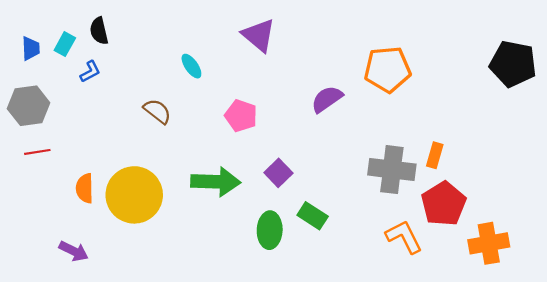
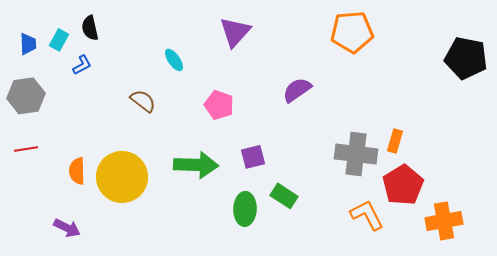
purple triangle: (259, 35) -> (235, 32), turned 32
orange pentagon: (387, 69) -> (352, 32), moved
red line: (37, 152) -> (26, 149), moved
purple square: (278, 173) -> (253, 157), turned 30

